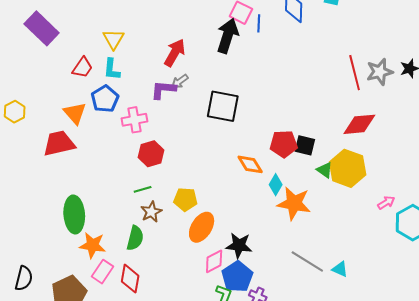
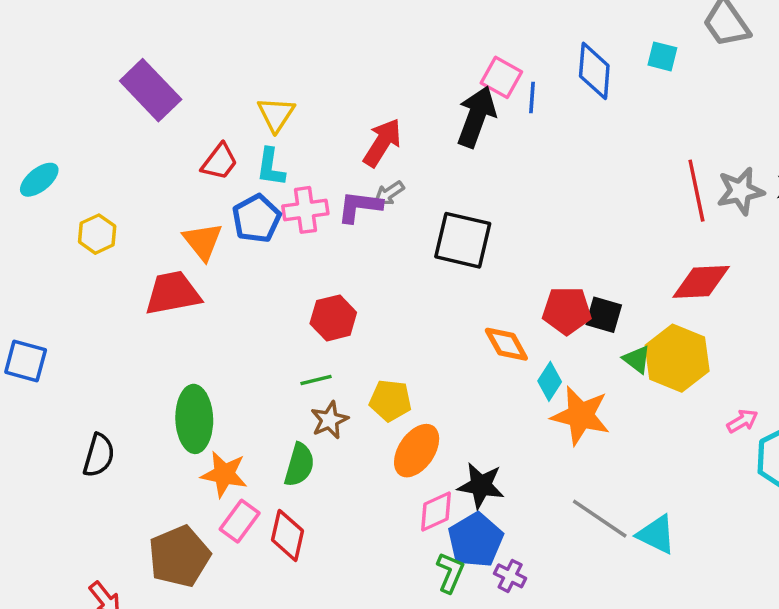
pink cross: (134, 120) -> (305, 210), moved
cyan triangle: (340, 269) -> (656, 534), size x1.4
black semicircle: (24, 278) -> (99, 455), moved

